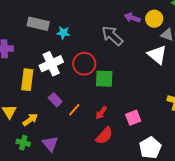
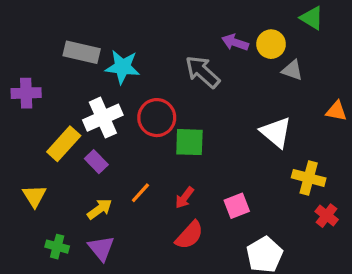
cyan star: (63, 33) -> (122, 67), size x1.5
white triangle: (157, 55) -> (276, 132), moved
yellow rectangle: (27, 80) -> (64, 144), turned 35
purple rectangle: (55, 100) -> (96, 162), moved
yellow arrow: (30, 120) -> (100, 209), moved

